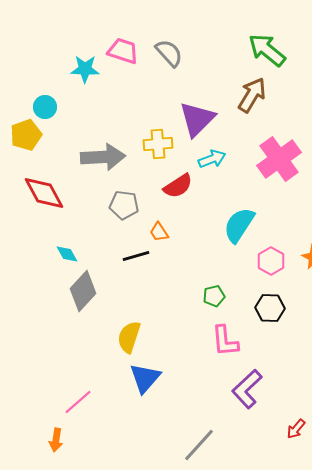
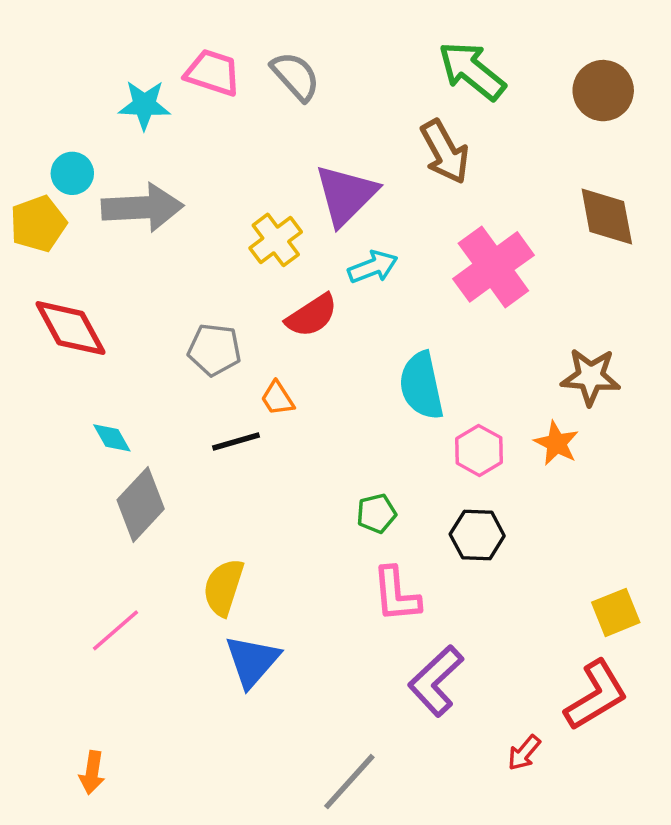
brown arrow: (252, 95) -> (445, 152), turned 120
yellow cross: (158, 144) -> (276, 240), turned -32
gray arrow: (103, 157) -> (142, 208), moved
cyan semicircle: (239, 225) -> (421, 386), turned -45
pink line: (78, 402) -> (115, 630), moved

